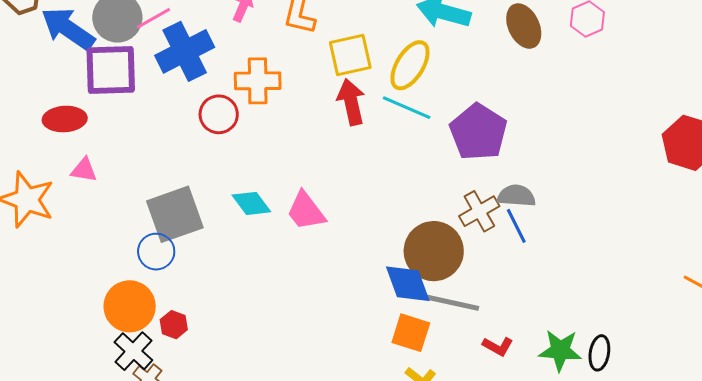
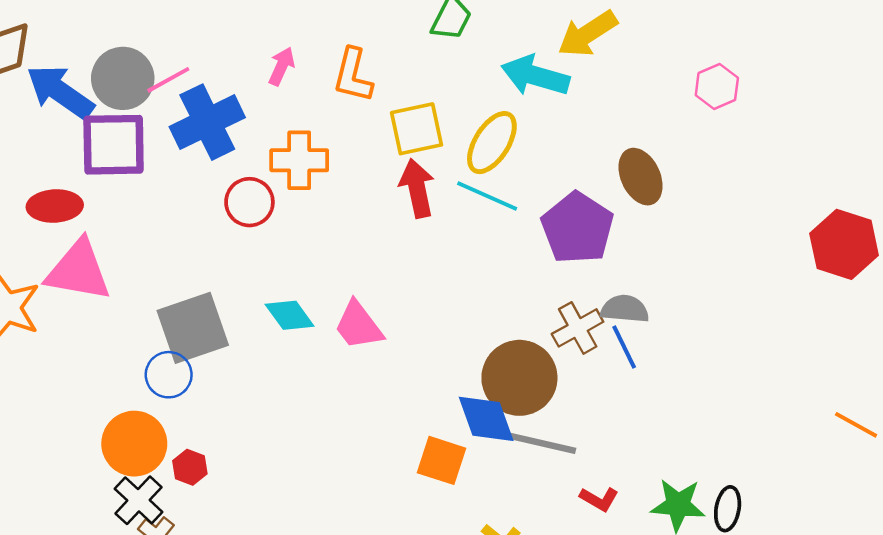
brown ellipse: (524, 26) -> (641, 177), moved
pink triangle: (84, 170) -> (78, 271), size x2.0
orange square: (411, 333) -> (441, 460), moved

